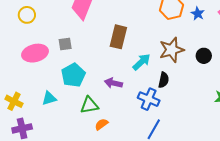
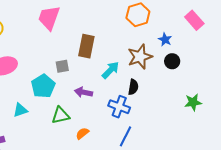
blue star: (198, 14) -> (165, 40), moved
gray square: (65, 44) -> (62, 66), moved
orange semicircle: (101, 124) -> (82, 133), moved

